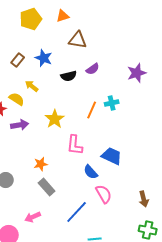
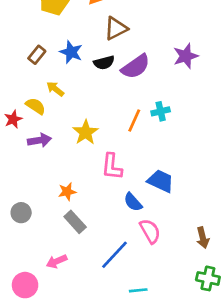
brown triangle: (78, 40) -> (116, 28), turned -36
purple semicircle: (93, 69) -> (136, 67), size x1.6
purple star: (137, 73) -> (186, 56), moved
black semicircle: (69, 76) -> (104, 63), moved

